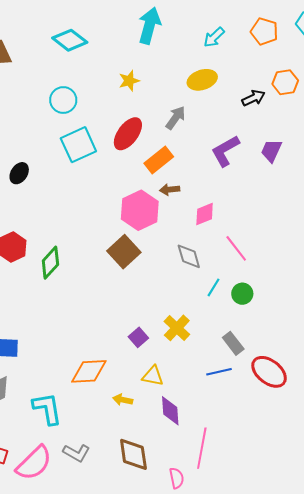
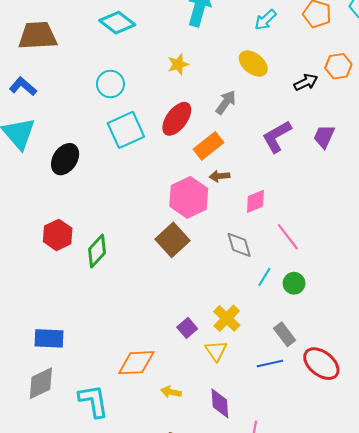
yellow ellipse: (202, 80) -> (253, 64), turned 56
black ellipse: (19, 173) -> (65, 159), size x1.4
yellow triangle: (153, 376) -> (216, 351), moved, turned 45

